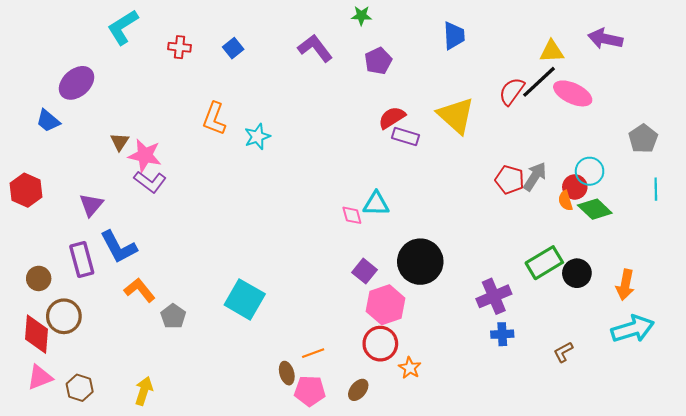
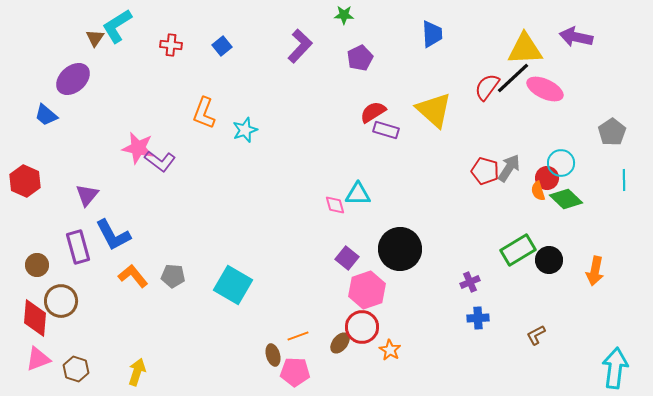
purple L-shape: (315, 48) -> (300, 46), turned 80
yellow triangle: (552, 51) -> (525, 49), size x1.5
brown triangle: (120, 142) -> (95, 38), moved
purple L-shape: (150, 182) -> (160, 161), moved
purple cross: (494, 296) -> (470, 282), size x0.6
gray pentagon: (173, 316) -> (173, 276), moved, turned -30
cyan arrow: (633, 329) -> (615, 368), moved, turned -66
brown ellipse: (358, 390) -> (340, 343), moved

